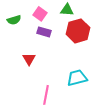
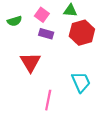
red triangle: (29, 59) -> (30, 62), size x1.5
cyan trapezoid: (77, 78) -> (81, 82), turned 80

